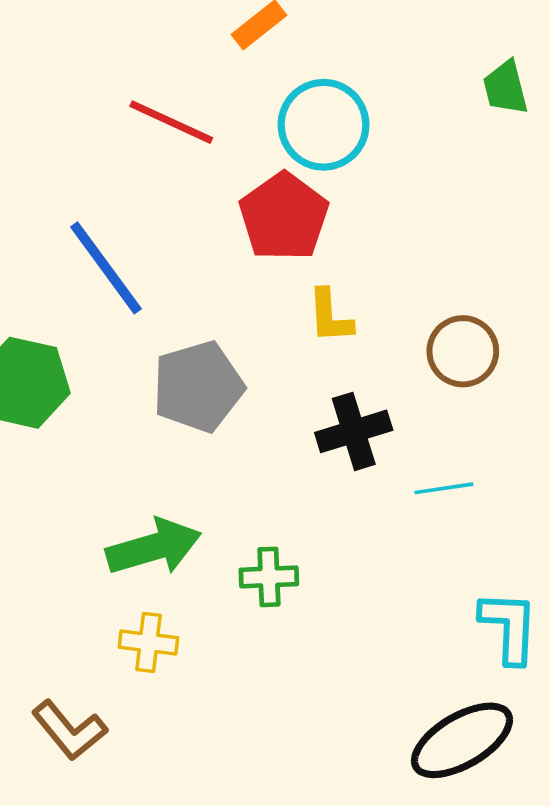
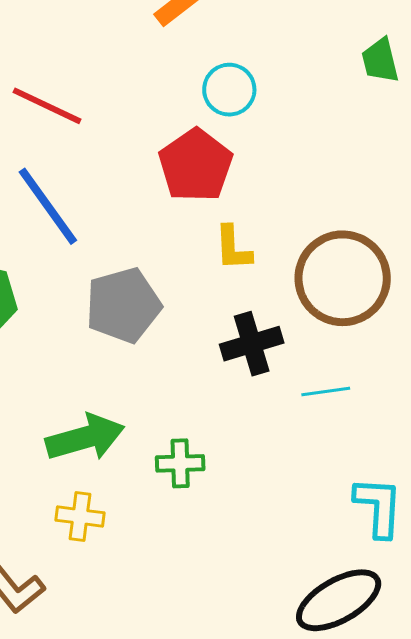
red line: (171, 122) -> (47, 106), moved
cyan circle: (324, 125) -> (229, 90), size x0.7
brown circle: (463, 351) -> (343, 278), size x1.6

